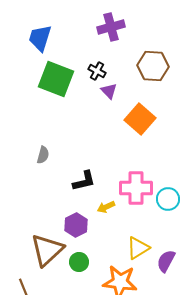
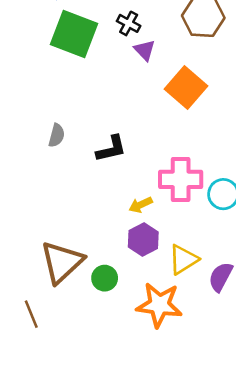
black L-shape: (84, 181) -> (111, 149), moved
purple hexagon: (76, 225) -> (143, 239), moved

